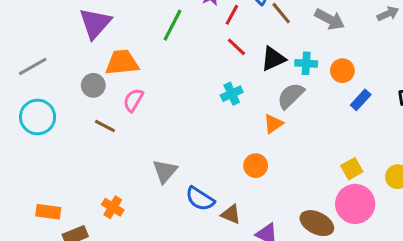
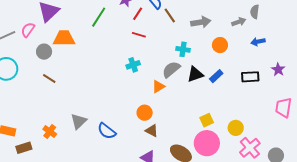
gray arrow: (330, 19) -> (201, 22), turned -42
red line: (236, 47) -> (139, 35), turned -32
black triangle: (273, 59) -> (195, 74), moved
orange circle: (342, 71) -> (220, 45), moved
pink semicircle: (133, 100) -> (28, 30), moved
gray triangle: (165, 171) -> (79, 121), moved
brown triangle: (231, 214) -> (152, 131), moved

